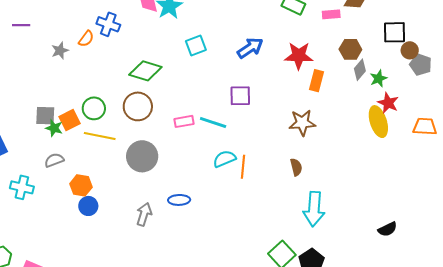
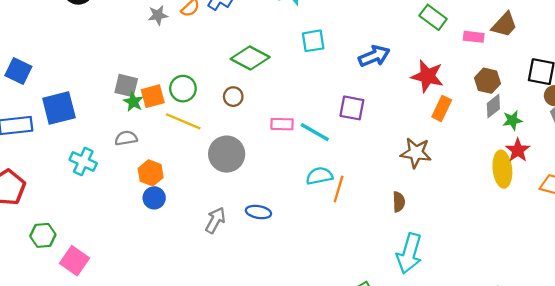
brown circle: (138, 106) -> (233, 97), size x0.6

